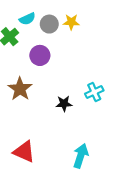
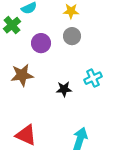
gray circle: (49, 24) -> (72, 36), moved
brown star: (20, 89) -> (22, 75), turned 30

